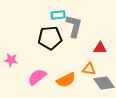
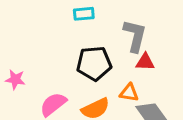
gray L-shape: (74, 26) -> (135, 36), moved
black pentagon: (50, 38) -> (94, 63), moved

